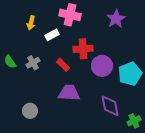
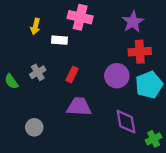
white rectangle: (52, 35) -> (59, 40), turned 32
red cross: (83, 49) -> (140, 52), moved
green semicircle: (10, 62) -> (11, 81), moved
red rectangle: (63, 65) -> (72, 75), turned 72

